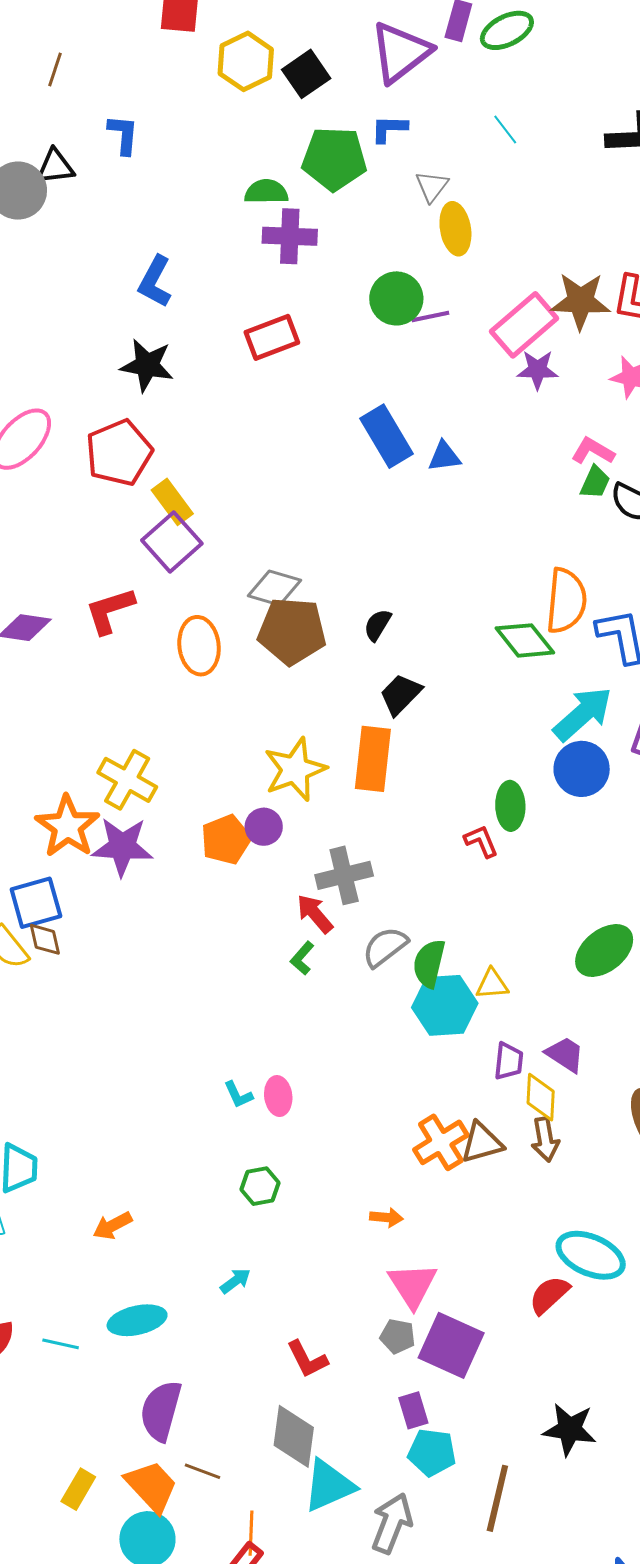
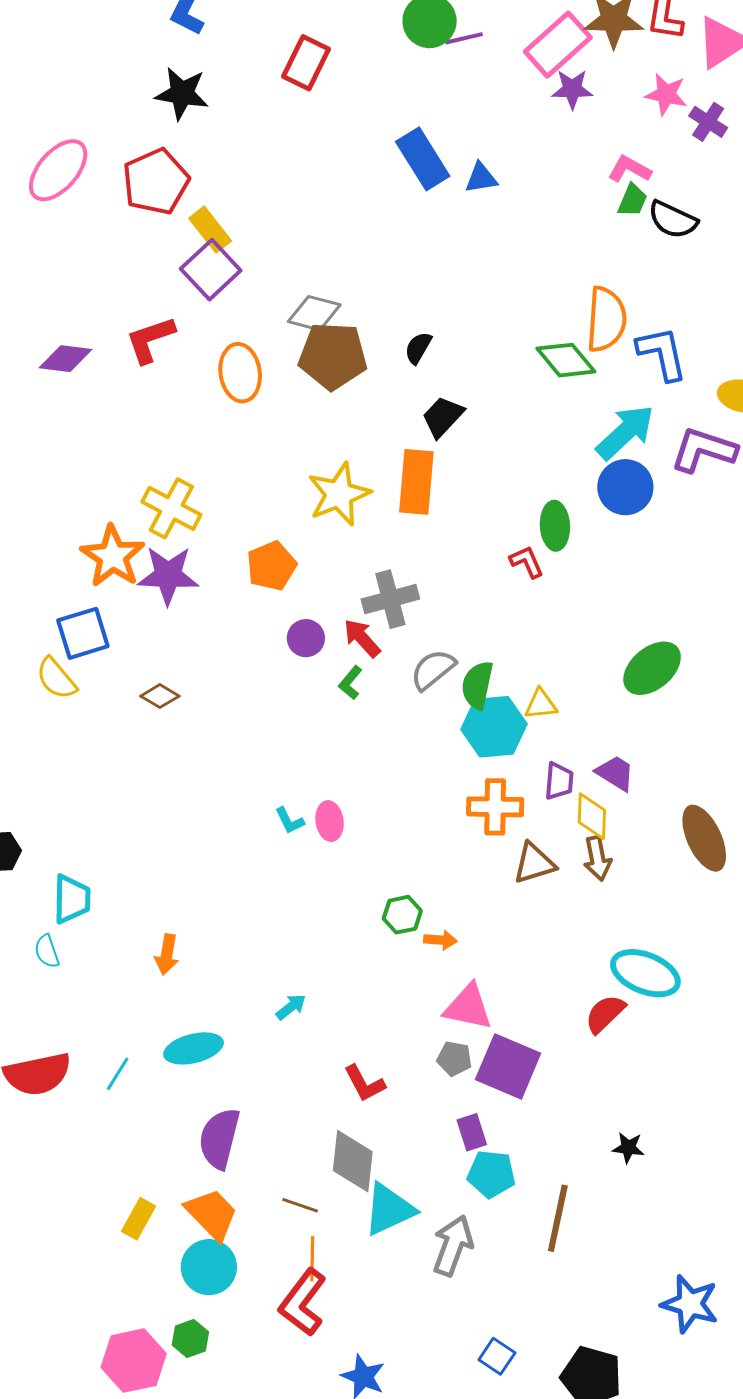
red rectangle: (272, 337) -> (306, 63), turned -42
purple circle: (264, 827) -> (306, 638), moved
brown diamond: (45, 939) -> (160, 696), moved, turned -45
orange cross: (441, 1142) -> (495, 807), moved, turned 34
green hexagon: (260, 1186) -> (402, 915), moved
orange arrow: (112, 1226) -> (167, 954), turned -51
pink triangle: (413, 1285) -> (468, 1007), turned -44
cyan line: (61, 1344) -> (118, 1074), turned -69
black star: (570, 1429) -> (628, 1148), size x0.6
brown line: (202, 1471) -> (300, 1205), moved

